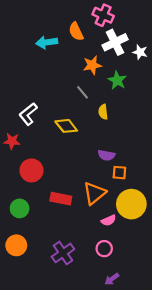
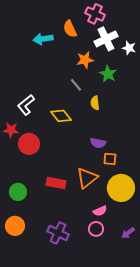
red circle: (31, 170) -> (29, 144), moved
pink semicircle: (109, 220) -> (100, 211), moved
purple cross: (63, 253) -> (58, 233), turned -30
purple arrow: (112, 279) -> (128, 233), moved

